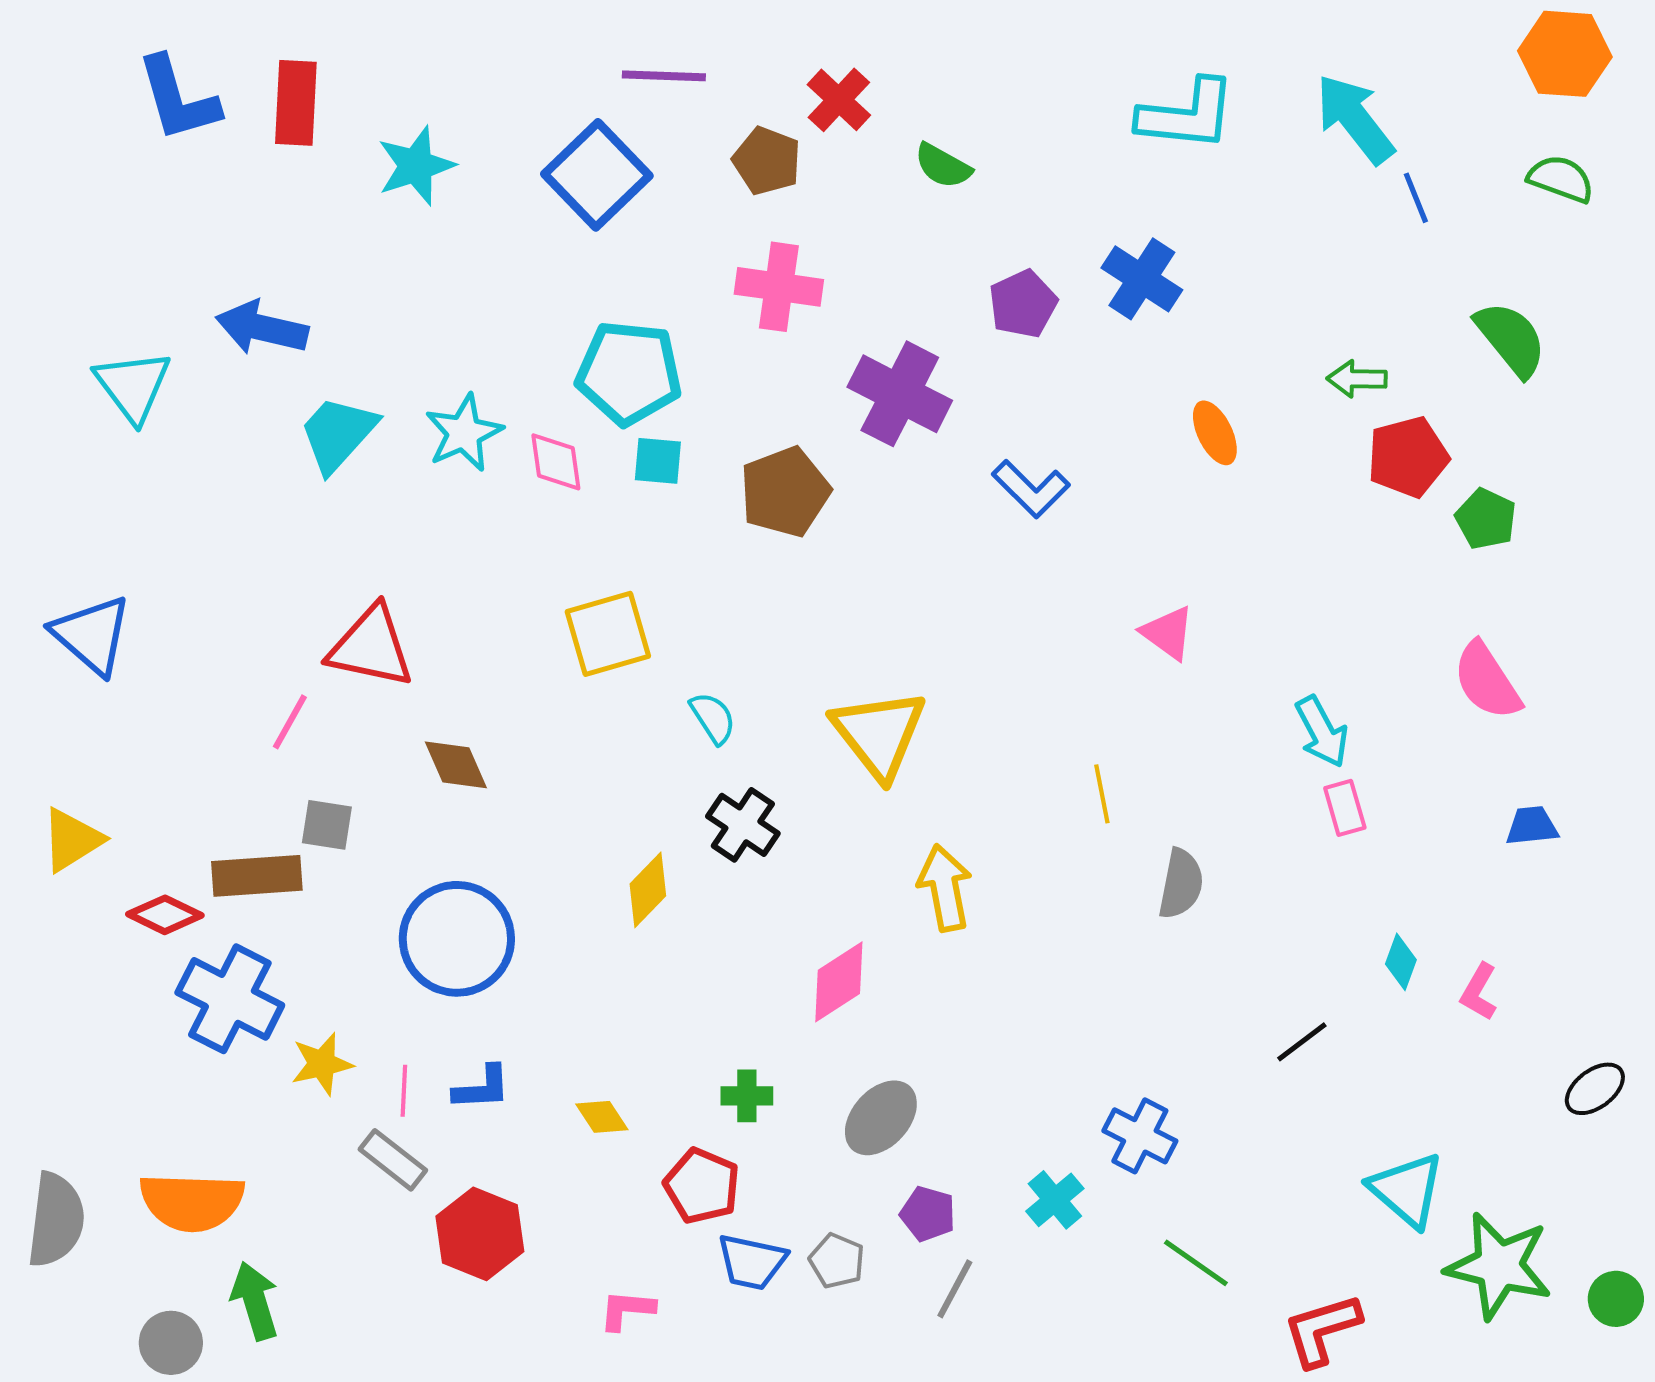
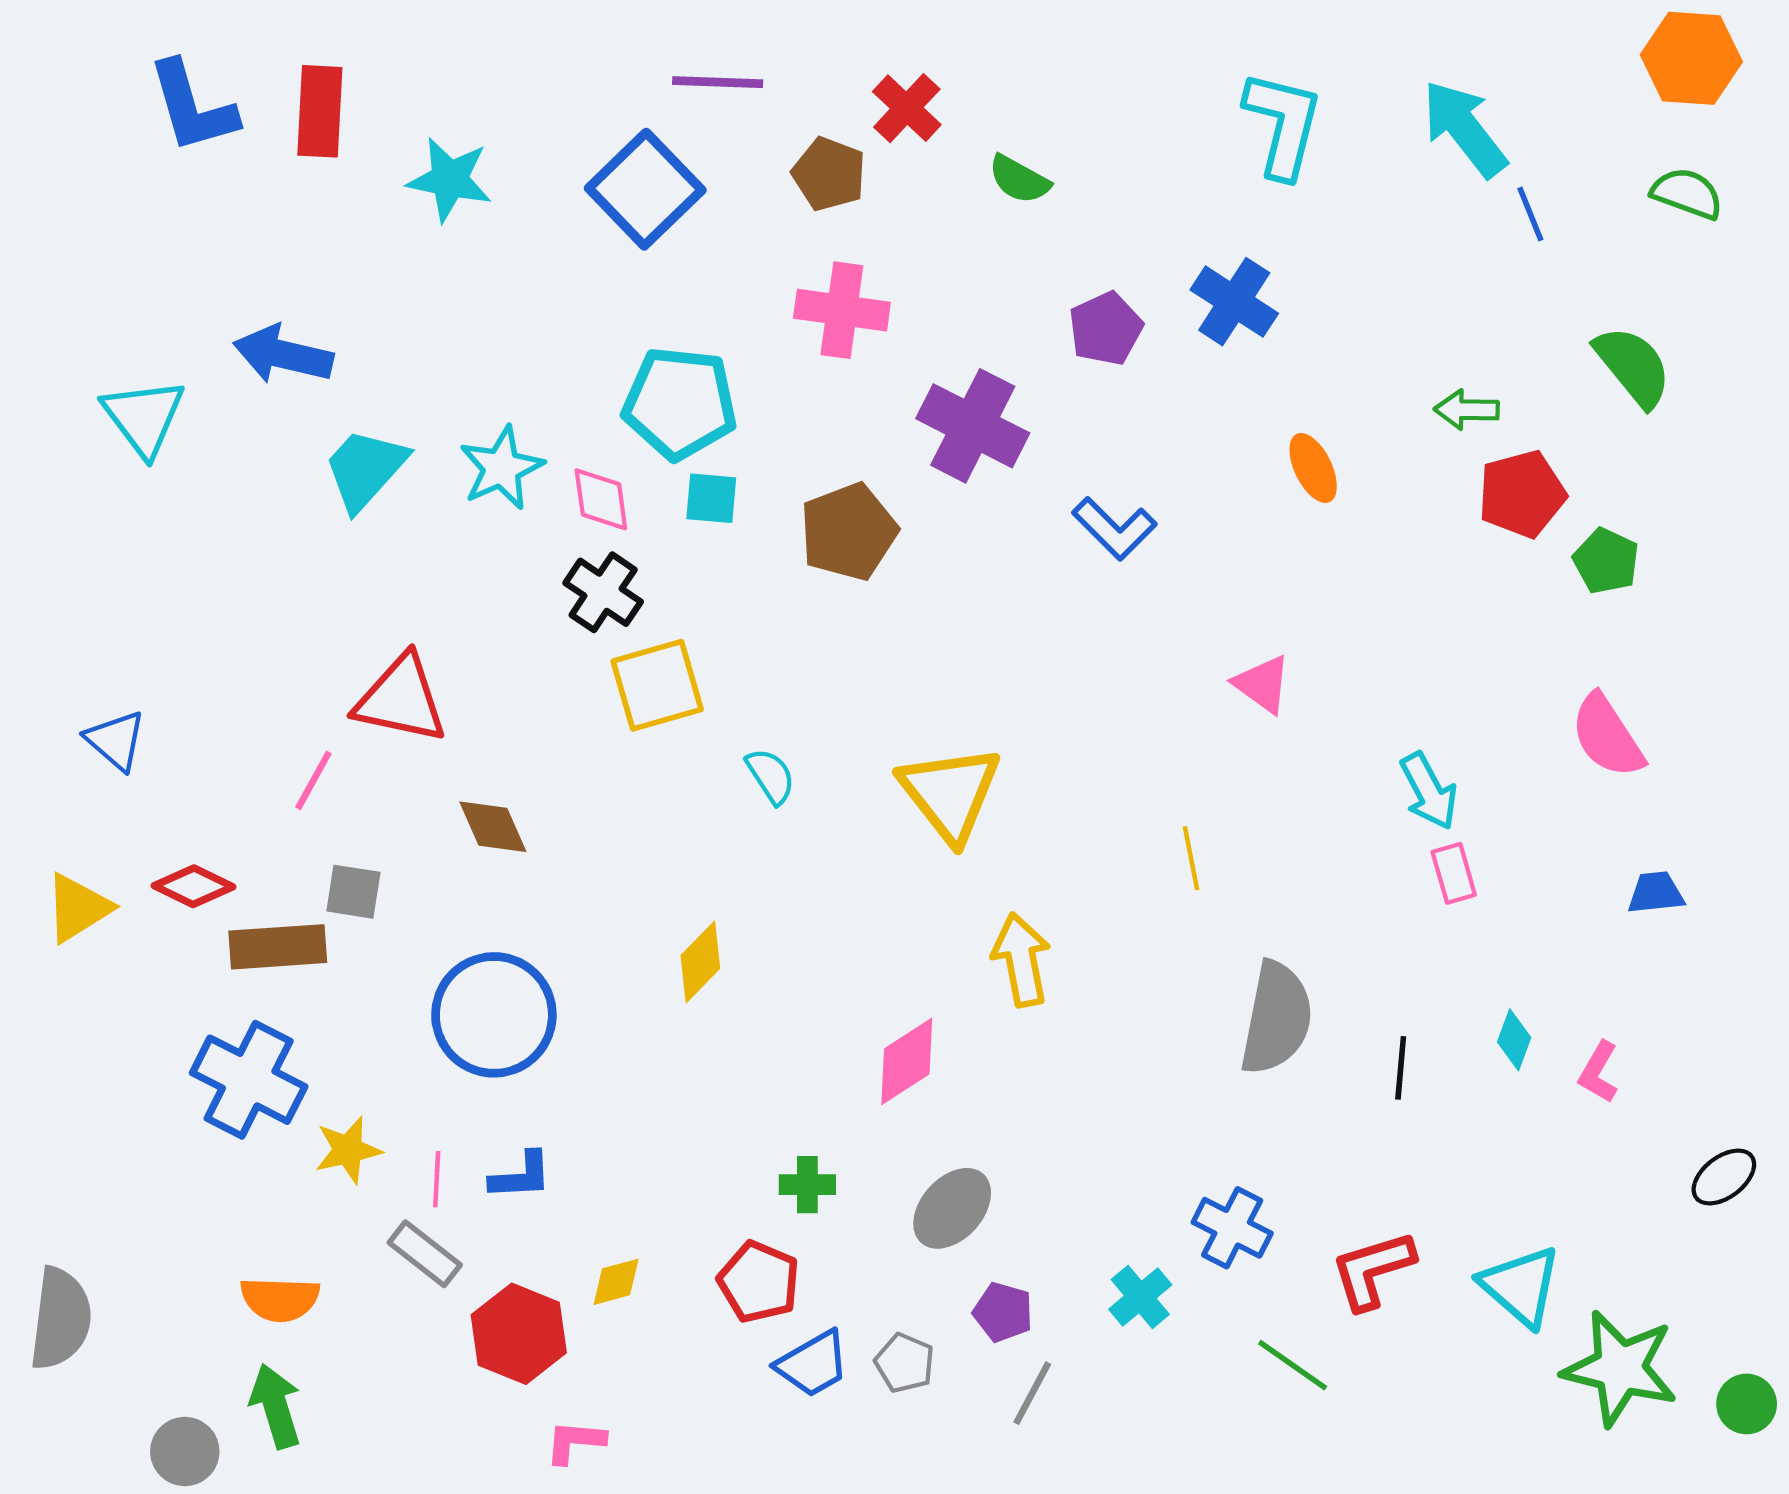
cyan L-shape: (1187, 115) -> (1283, 124), turned -82
cyan star: (416, 166) -> (450, 179), turned 30
blue triangle: (92, 635) -> (116, 740), moved, size x0.7
black cross: (743, 825) -> (603, 592), moved
gray semicircle: (1181, 884) -> (1276, 1018), moved, size x1.5
red diamond: (165, 915) -> (193, 886), moved
black line: (1302, 1042) -> (1401, 1068), moved, turned -48
yellow diamond: (602, 1117) -> (616, 1282), moved, turned -72
orange semicircle: (192, 1202) -> (280, 1299), moved, size x0.7
blue trapezoid: (752, 1262) -> (813, 1364), turned -42
pink L-shape: (627, 1310) -> (575, 1442), moved
red L-shape: (1322, 1330) -> (1373, 1270), moved

